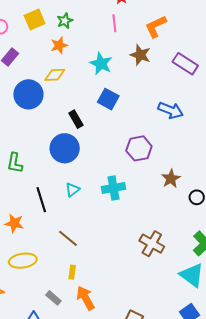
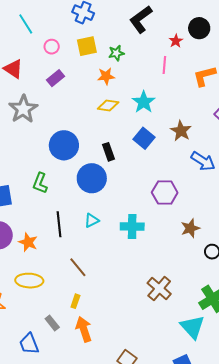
brown star: (140, 55) -> (181, 131), moved
yellow diamond: (55, 75) -> (108, 105), moved
blue circle: (28, 94) -> (64, 145), moved

